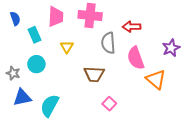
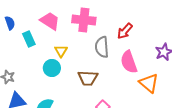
pink trapezoid: (56, 17) -> (50, 21), turned -60
red arrow: (132, 27) -> (125, 31), turned -48
cyan circle: (36, 64) -> (52, 68), moved

